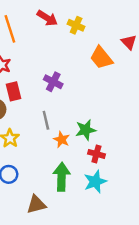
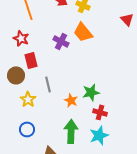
orange trapezoid: (101, 58) -> (83, 32), moved
purple cross: (53, 82) -> (61, 41), moved
gray line: (46, 120) -> (48, 84), moved

